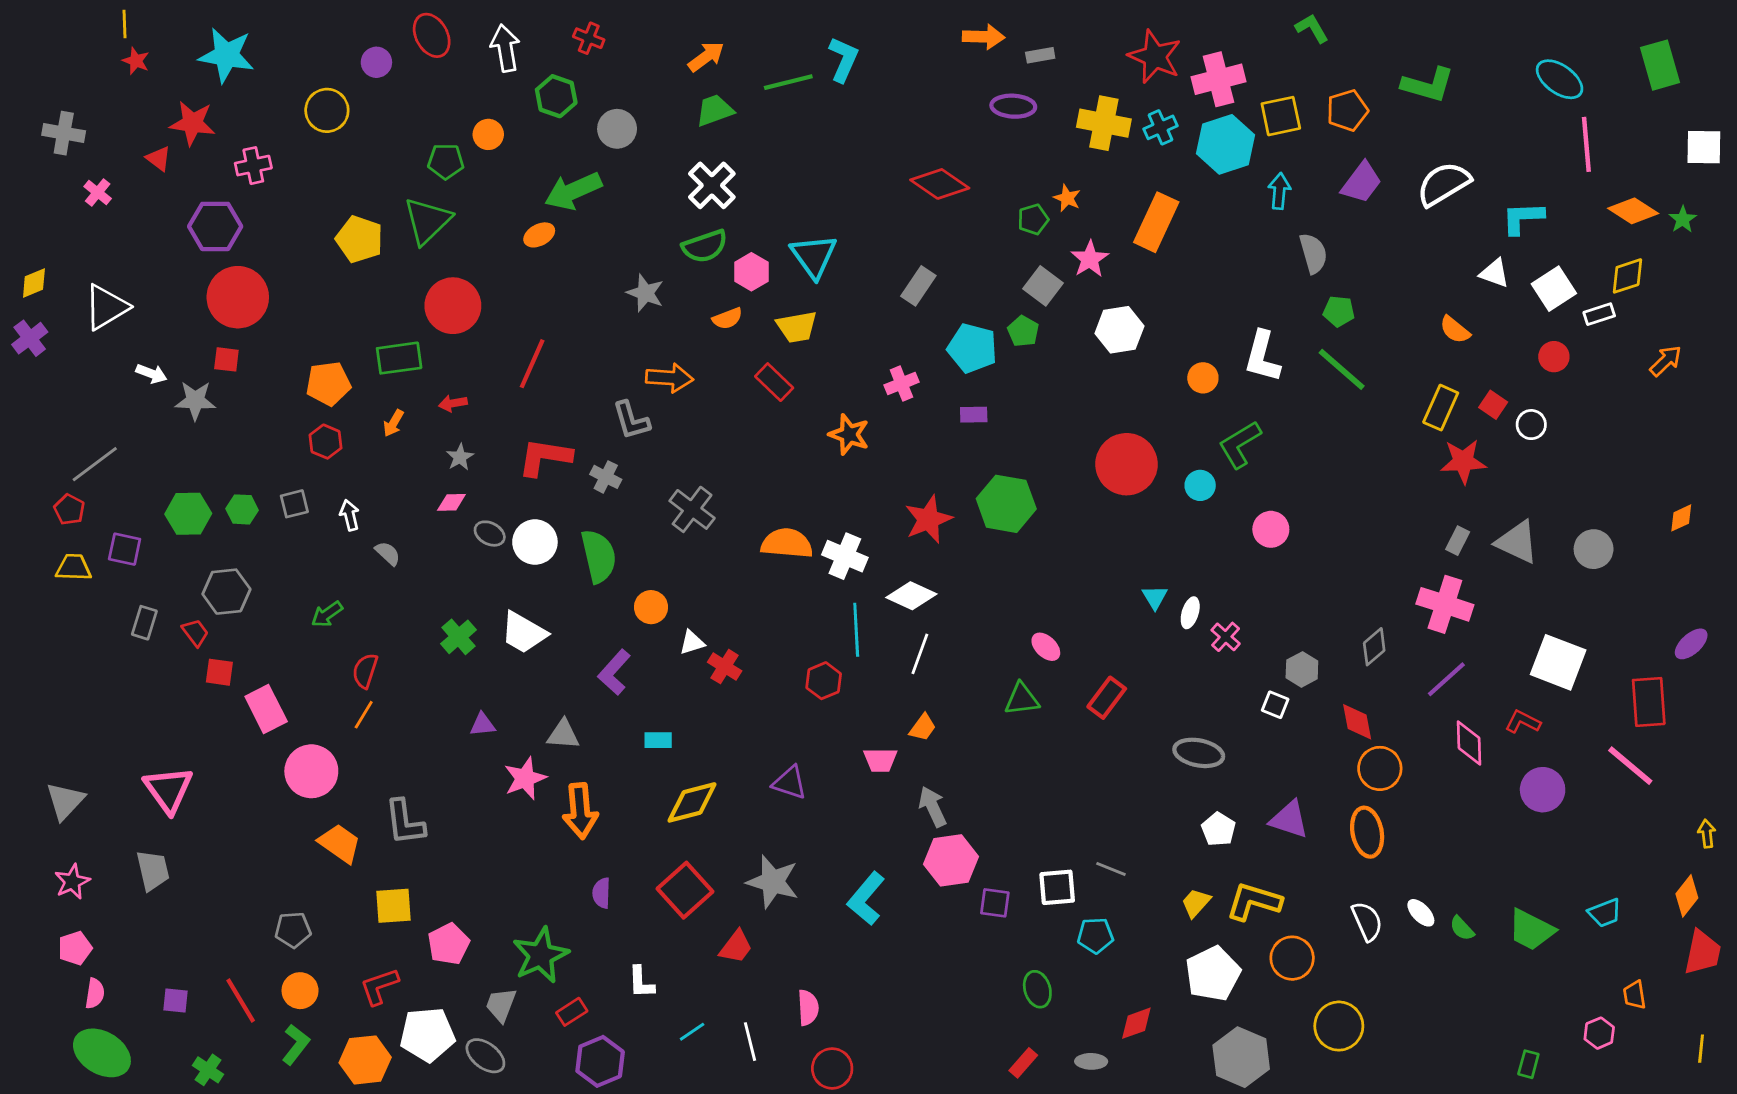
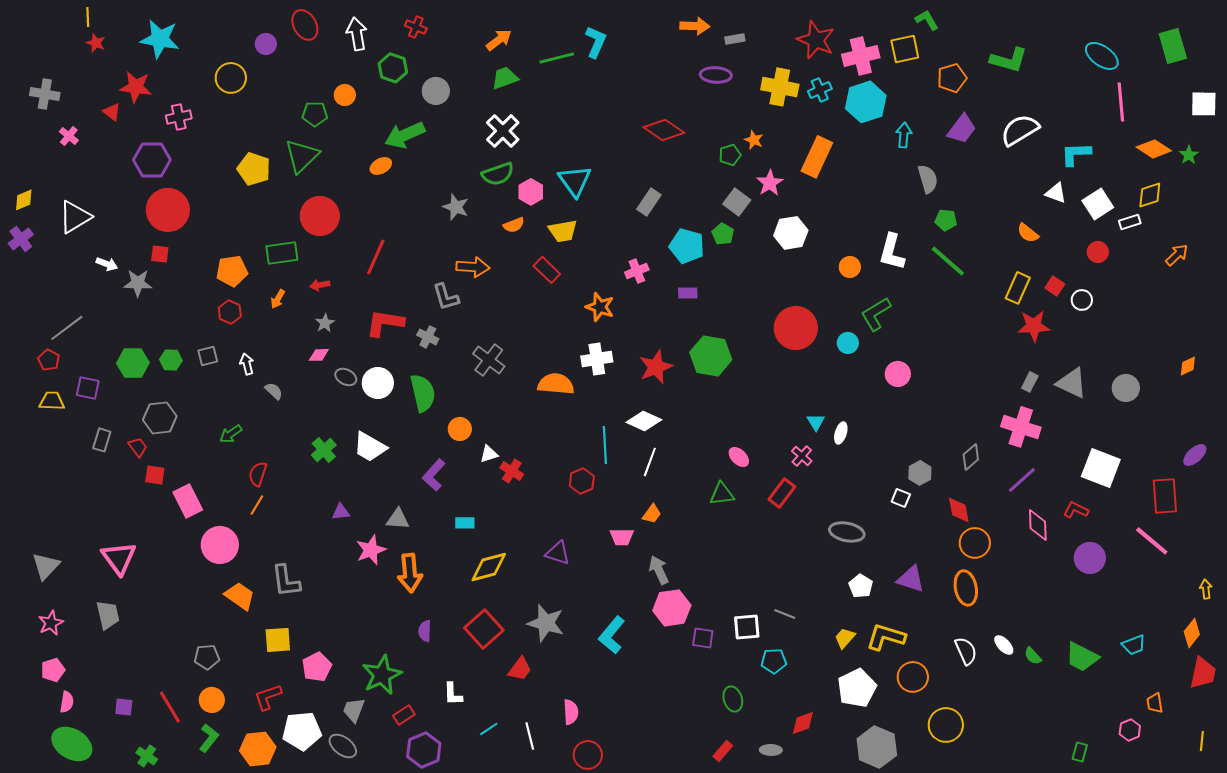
yellow square: (1281, 116) -> (905, 49), moved
white cross: (845, 556) -> (597, 359), moved, turned -32
pink cross: (1226, 637) -> (802, 456), moved

